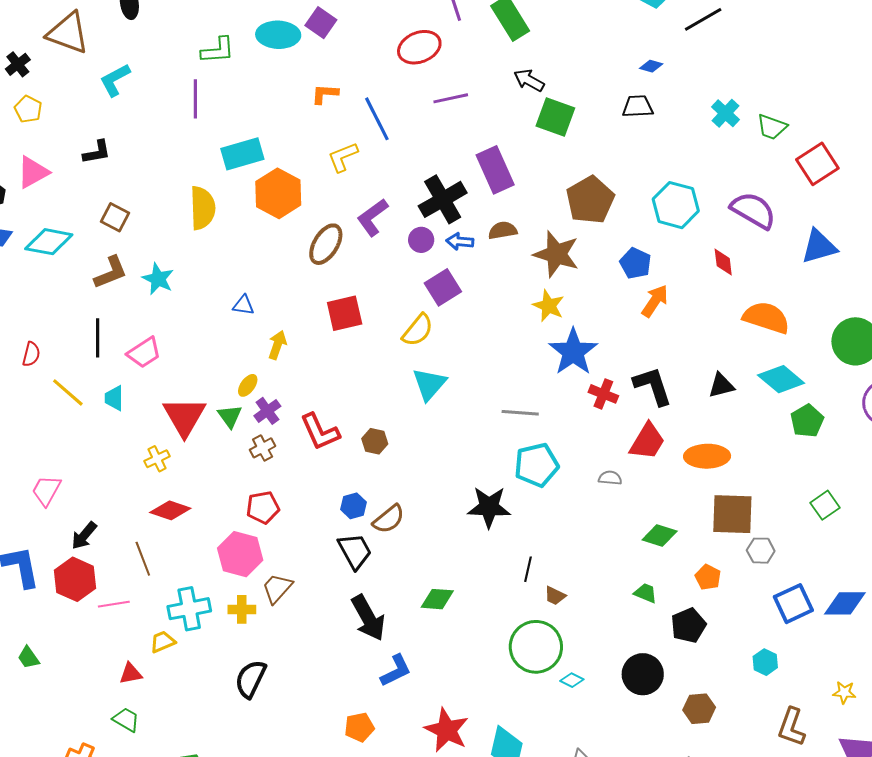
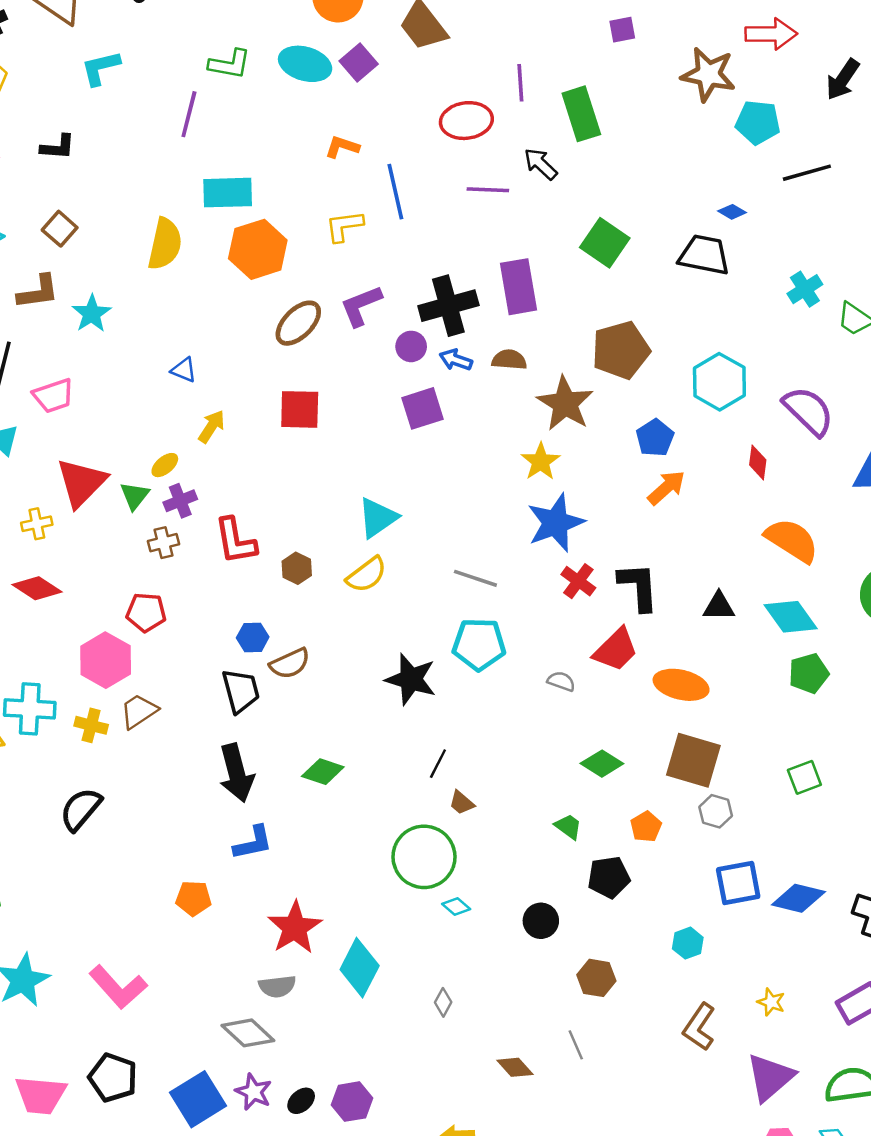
black arrow: (529, 80) -> (541, 164), moved
black trapezoid: (638, 106) -> (704, 255), size x1.4
yellow semicircle: (418, 330) -> (366, 575), moved
black circle: (643, 674) -> (541, 921), size x0.7

